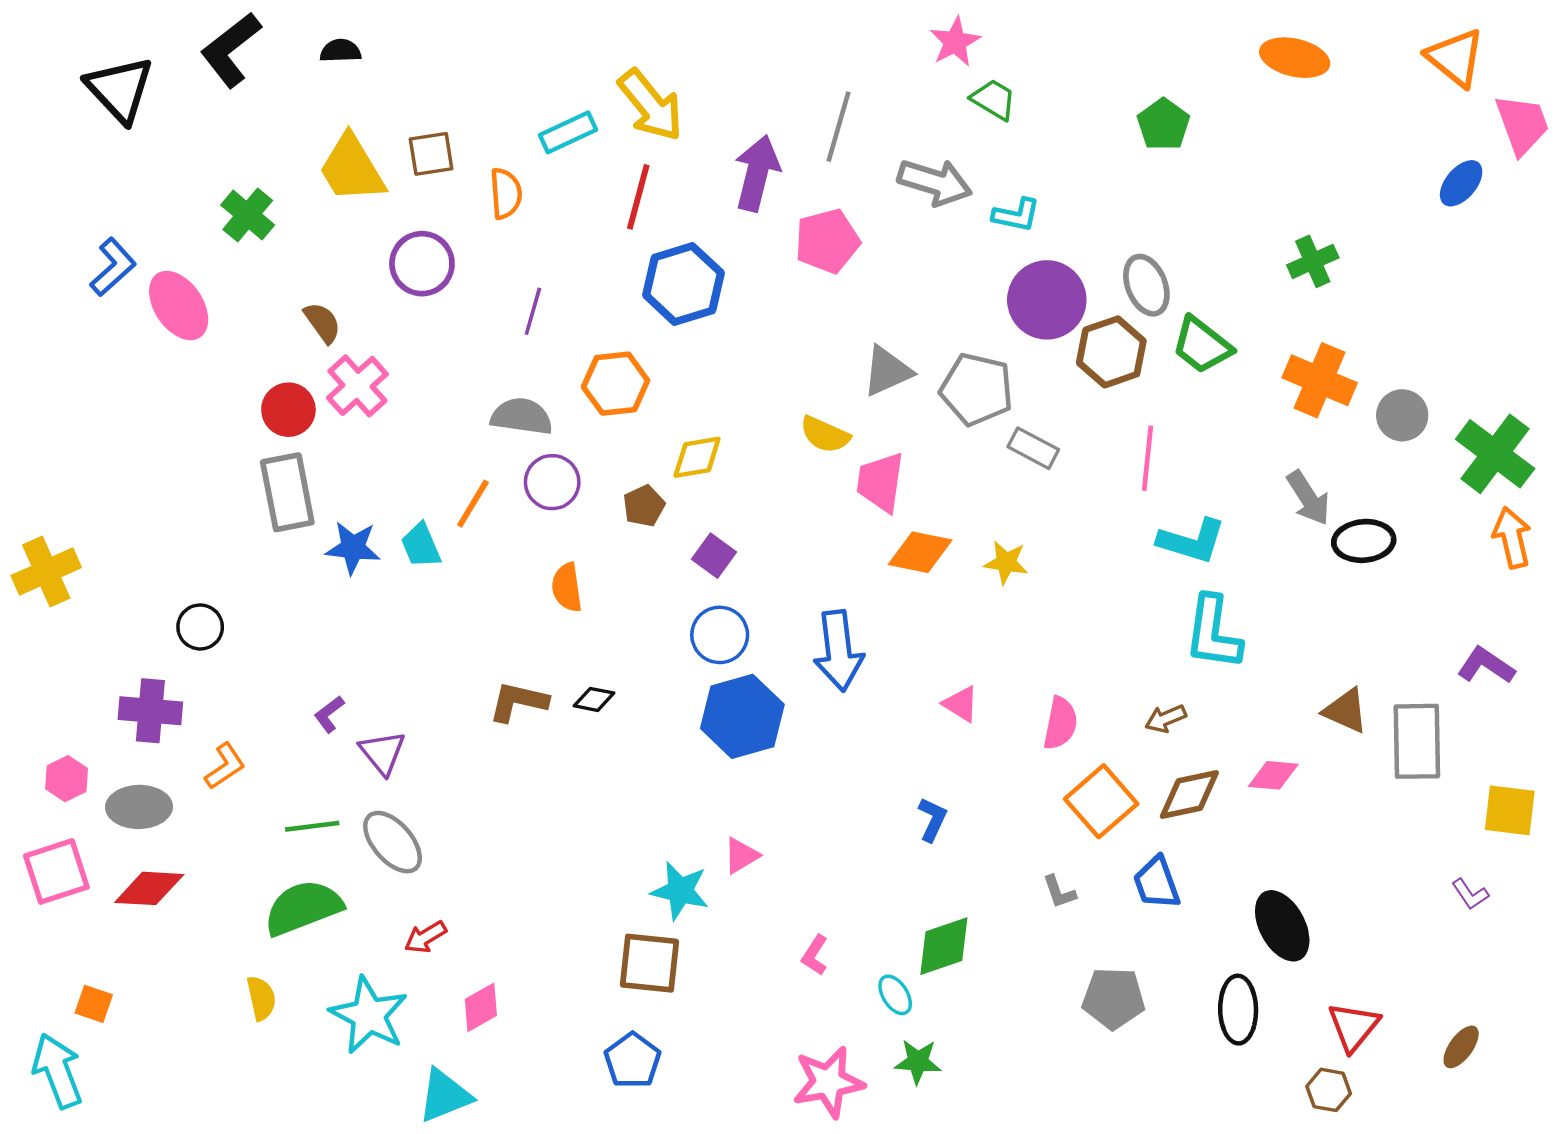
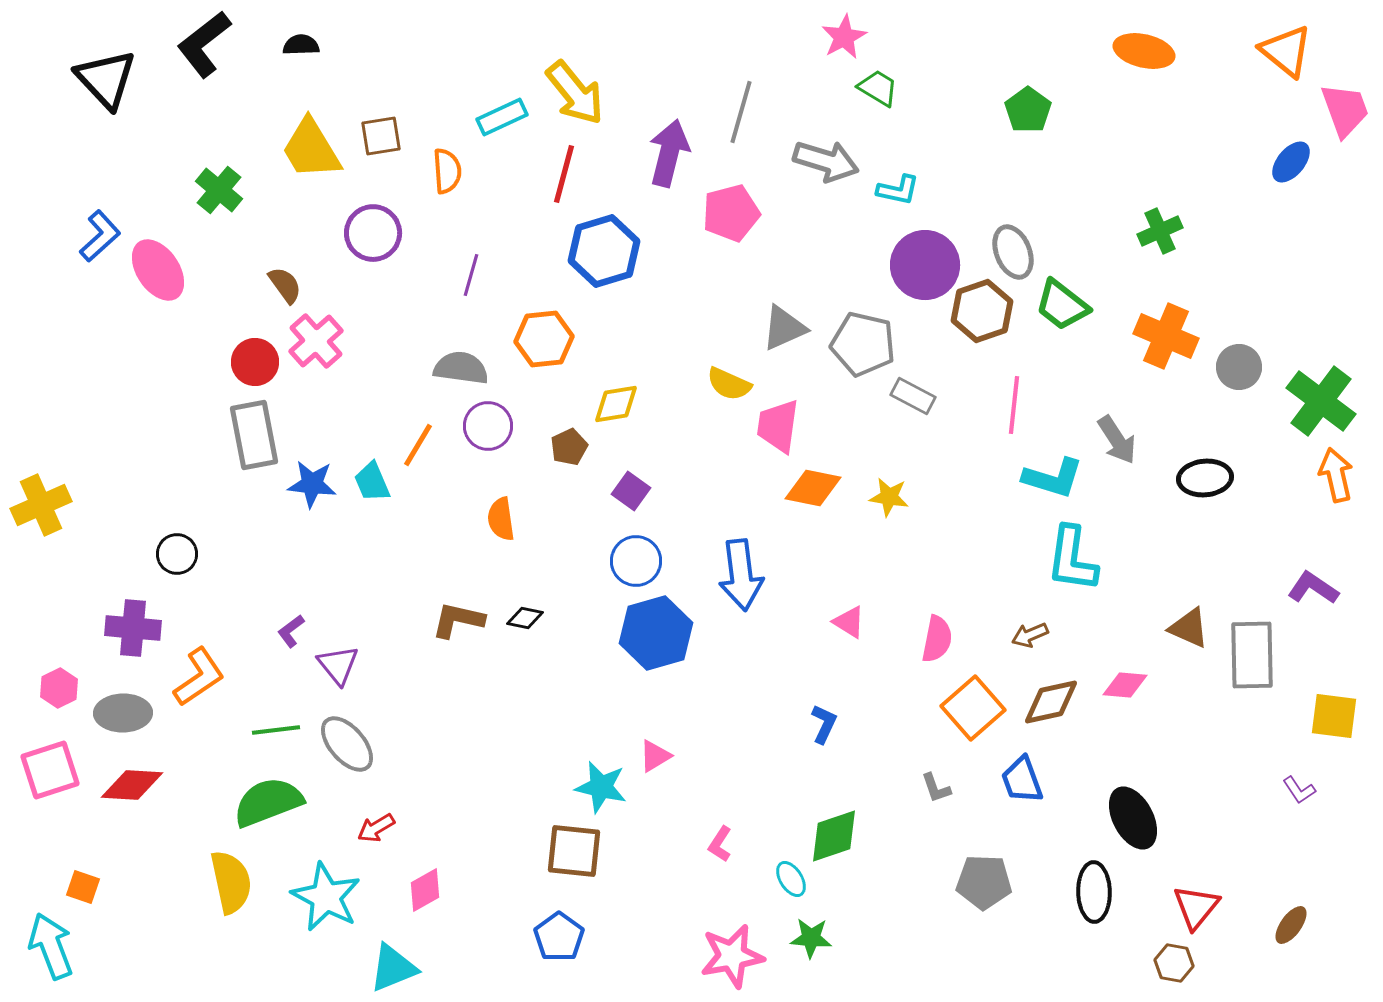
gray arrow: (1308, 498) -> (1117, 440), moved
orange L-shape: (225, 766) -> (199, 677), size x1.4
yellow semicircle: (261, 998) -> (231, 882), size x1.6

